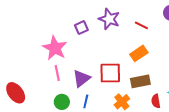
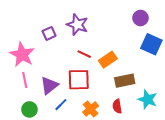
red line: (141, 25) -> (84, 54), moved
brown rectangle: (140, 81) -> (125, 81), moved
blue line: (86, 101) -> (61, 105), moved, turned 32
red semicircle: (156, 101) -> (117, 106), moved

